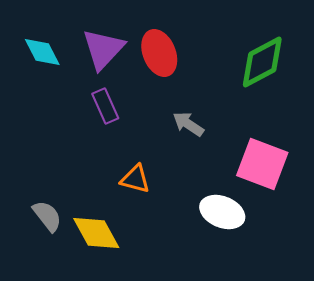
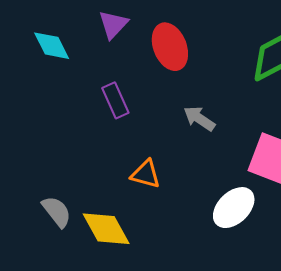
purple triangle: (103, 49) -> (113, 24), moved, size x0.7
white ellipse: (222, 212) -> (234, 208), turned -66

